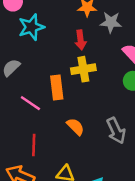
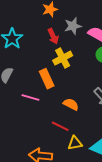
gray star: (111, 22) -> (73, 26), moved
red line: (34, 145) -> (60, 126), moved, turned -48

